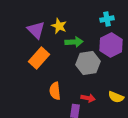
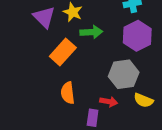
orange rectangle: (39, 58) -> (63, 52), moved
gray hexagon: (88, 63) -> (124, 74), moved

